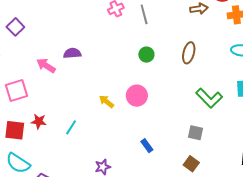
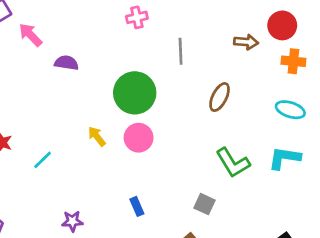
gray line: (144, 14) -> (181, 51), moved
green circle: (146, 55) -> (135, 93), moved, size x2.0
pink arrow: (46, 66) -> (30, 35), moved

